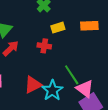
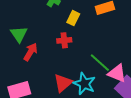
yellow rectangle: (58, 28) -> (73, 18), turned -32

